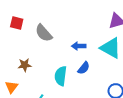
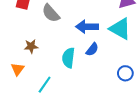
blue arrow: (79, 46) -> (87, 27), size x1.5

